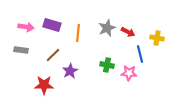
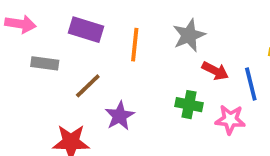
pink arrow: (26, 27) -> (20, 24), moved
red arrow: (128, 32) -> (215, 71), moved
gray rectangle: (21, 50) -> (45, 63), moved

